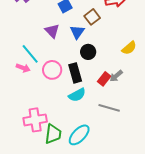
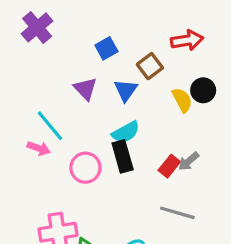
yellow semicircle: (129, 48) -> (182, 100), moved, turned -77
black circle: (88, 52) -> (203, 90), moved
pink circle: (52, 70) -> (85, 168), moved
cyan semicircle: (77, 95) -> (126, 132), moved

